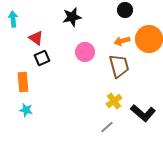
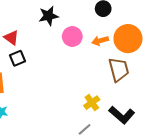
pink circle: (85, 52) -> (72, 37), moved
brown trapezoid: (119, 66) -> (119, 70), moved

